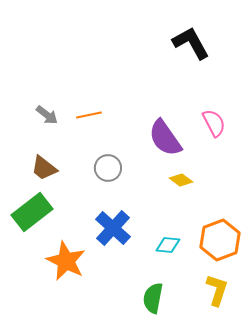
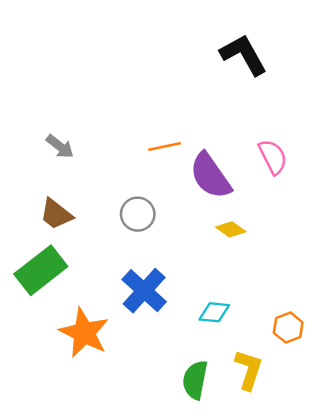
orange line: (89, 115) -> (164, 147), moved
orange hexagon: (220, 240) -> (288, 328), moved, size x0.6
yellow L-shape: (217, 290) -> (249, 370), moved

